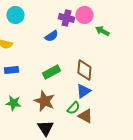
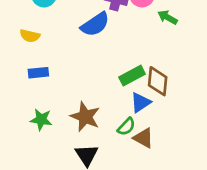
blue semicircle: (51, 36) -> (95, 24), size x1.5
brown diamond: (84, 70) -> (158, 81), moved
green rectangle: (51, 72) -> (132, 76), moved

